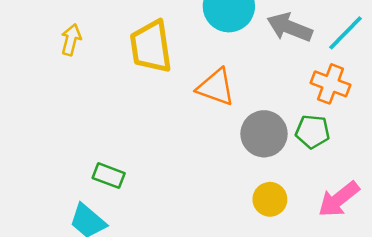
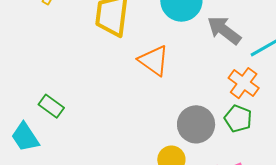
green pentagon: (313, 132) -> (238, 119), moved
gray circle: (264, 134) -> (196, 124), moved

